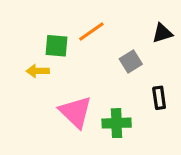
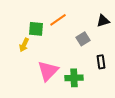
yellow arrow: (38, 71) -> (24, 45), turned -64
pink triangle: (76, 112) -> (48, 71), turned 30

